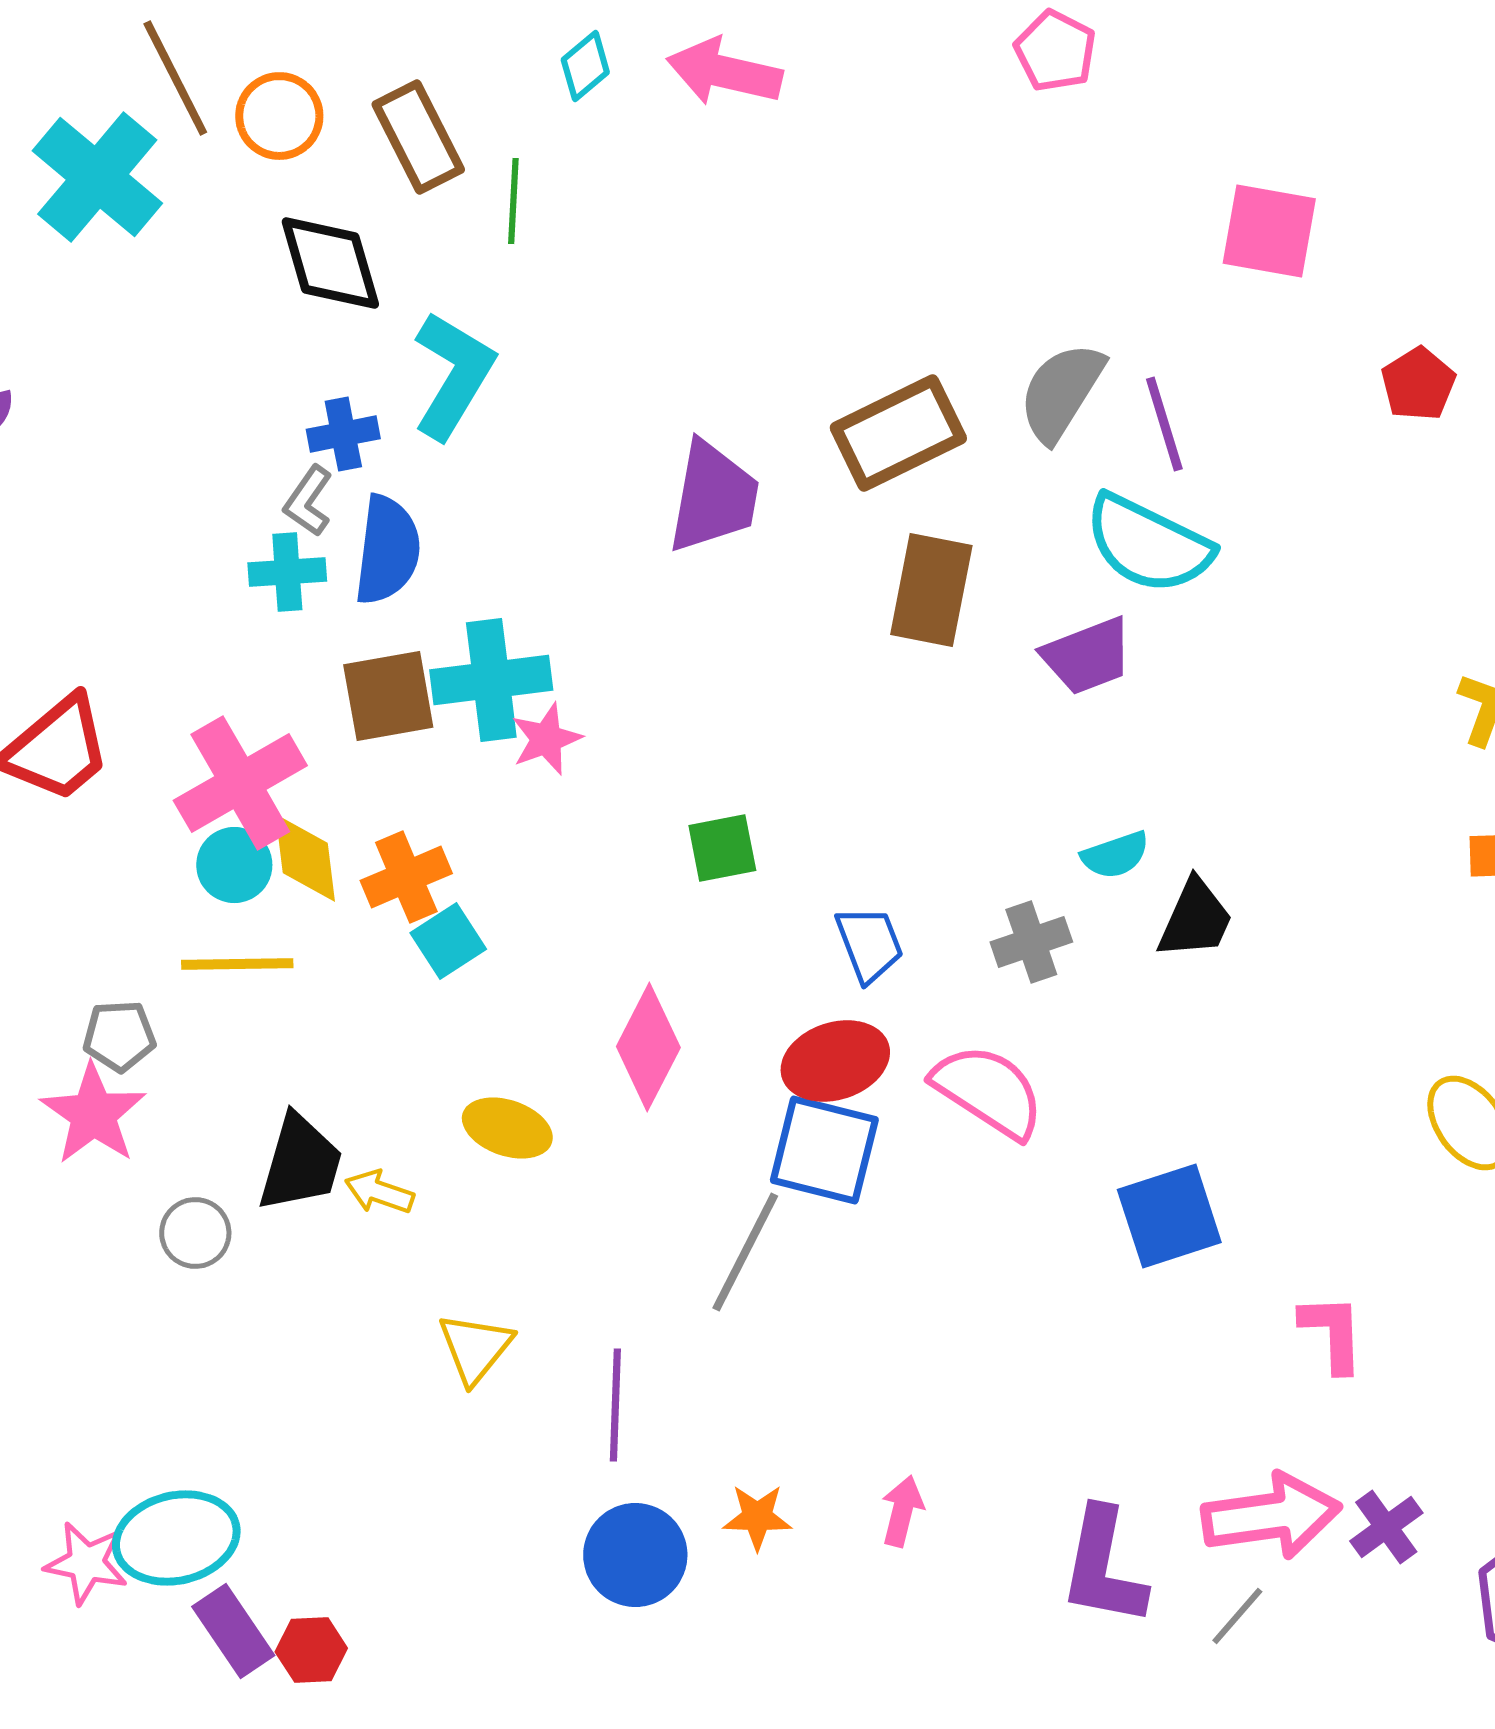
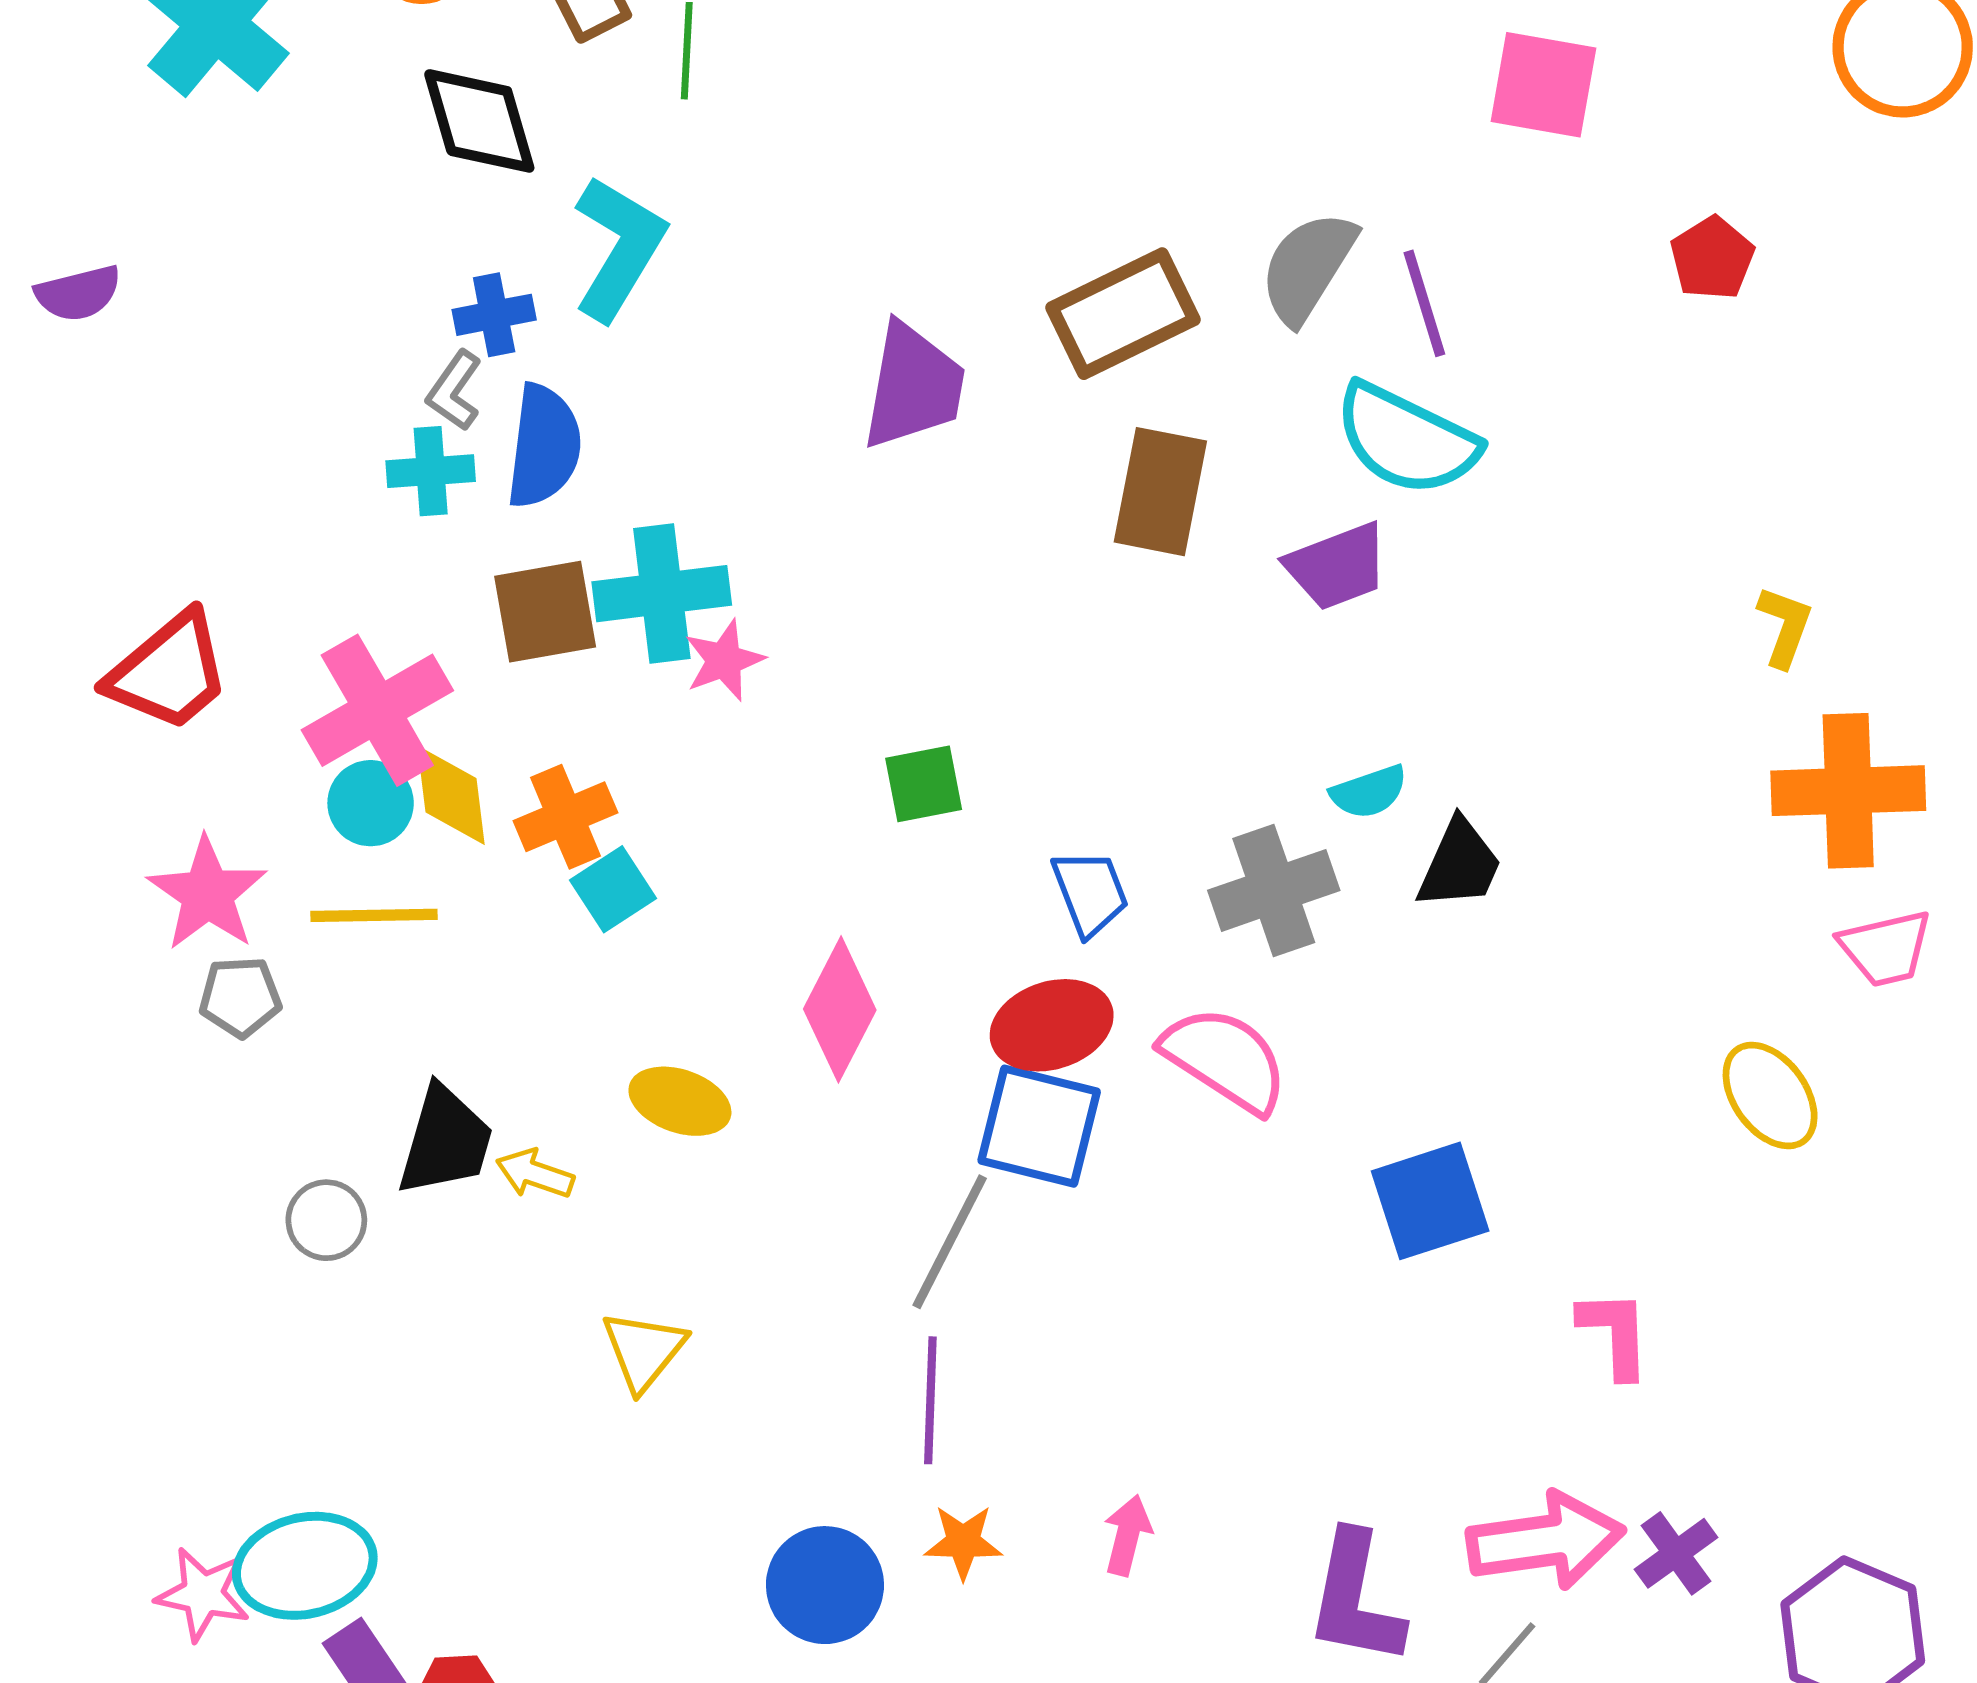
gray cross: (1031, 942) -> (1274, 890), size x1.4
pink star: (93, 1114) -> (207, 894), moved
purple line: (615, 1405) -> (930, 1400), moved

